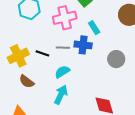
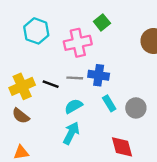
cyan rectangle: (94, 28) -> (109, 103), moved
gray circle: (116, 59) -> (136, 108), moved
brown semicircle: (27, 81) -> (21, 116), moved

